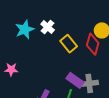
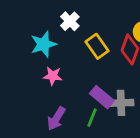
cyan star: (25, 29) -> (43, 44), moved
pink star: (11, 69) -> (53, 76), moved

